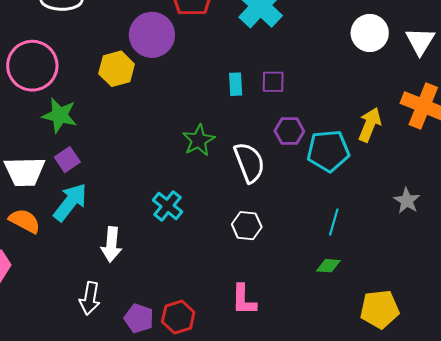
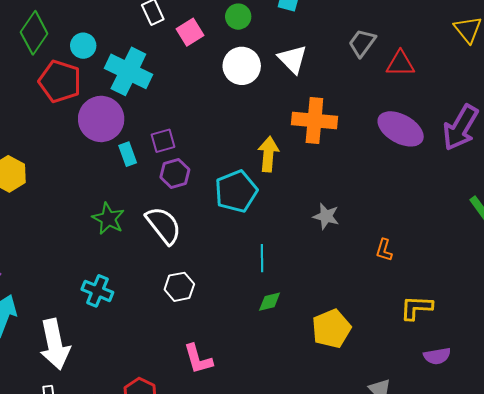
purple circle: (152, 35) -> (101, 119), moved
purple hexagon: (289, 131) -> (175, 173), moved
white arrow: (111, 244) -> (55, 344), size x1.4

